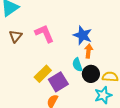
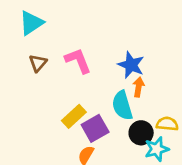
cyan semicircle: (77, 65) -> (122, 105), size x1.5
black circle: (91, 74) -> (141, 133), moved

